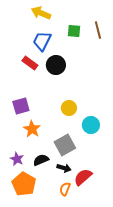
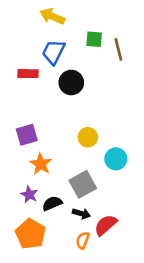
brown line: (98, 30) -> (118, 49), moved
red rectangle: (30, 63) -> (28, 74), moved, turned -35
purple star: (17, 159) -> (29, 194), moved

